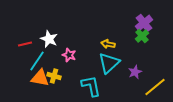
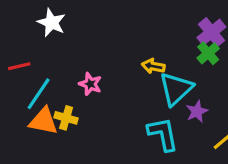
white star: (49, 39) -> (51, 23), moved
cyan triangle: (109, 63) -> (176, 89), moved
cyan L-shape: (91, 86) -> (163, 134), moved

